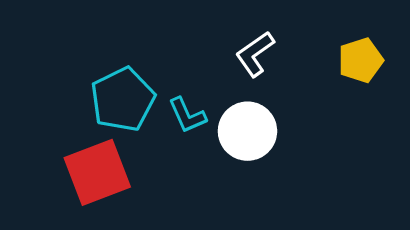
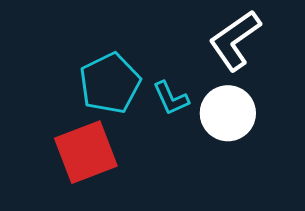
white L-shape: (255, 54) -> (235, 40), size x1.4

